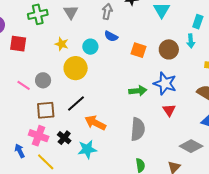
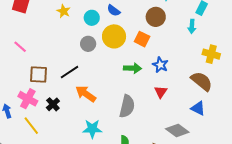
brown circle: (169, 49) -> (156, 17), moved
orange square: (139, 50) -> (142, 39), moved
yellow circle: (76, 68) -> (114, 36), moved
gray circle: (43, 80) -> (88, 44), moved
blue star: (165, 83) -> (160, 65), size x0.7
cyan star: (87, 149) -> (92, 129), moved

